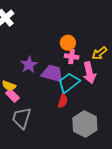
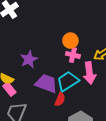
purple trapezoid: (52, 74) -> (46, 83), moved

